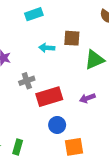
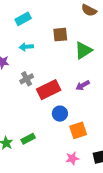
cyan arrow: (47, 48) -> (26, 47), moved
green rectangle: (18, 147) -> (28, 139), turned 56

